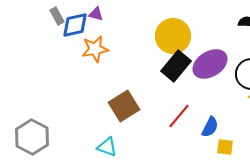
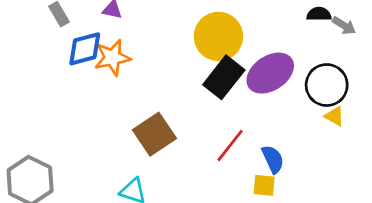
blue diamond: (75, 25) -> (85, 49), moved
blue semicircle: (210, 127) -> (273, 159), turned -50
yellow square: (225, 147) -> (264, 185), moved

